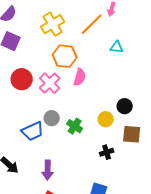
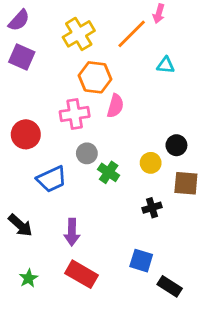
red circle: (22, 79) -> (26, 134), moved
pink cross: (50, 83) -> (75, 114), turned 35
gray circle: (52, 118) -> (87, 153), moved

